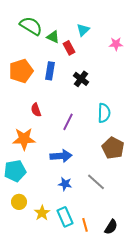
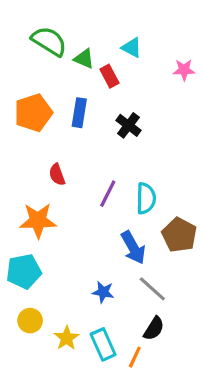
cyan triangle: (83, 30) -> (132, 48), turned -48
cyan semicircle: (104, 113) -> (146, 198), moved
blue arrow: (61, 156) -> (133, 248), moved, turned 65
orange line: (85, 225) -> (135, 357), turned 40
black semicircle: (111, 227) -> (154, 329), moved

